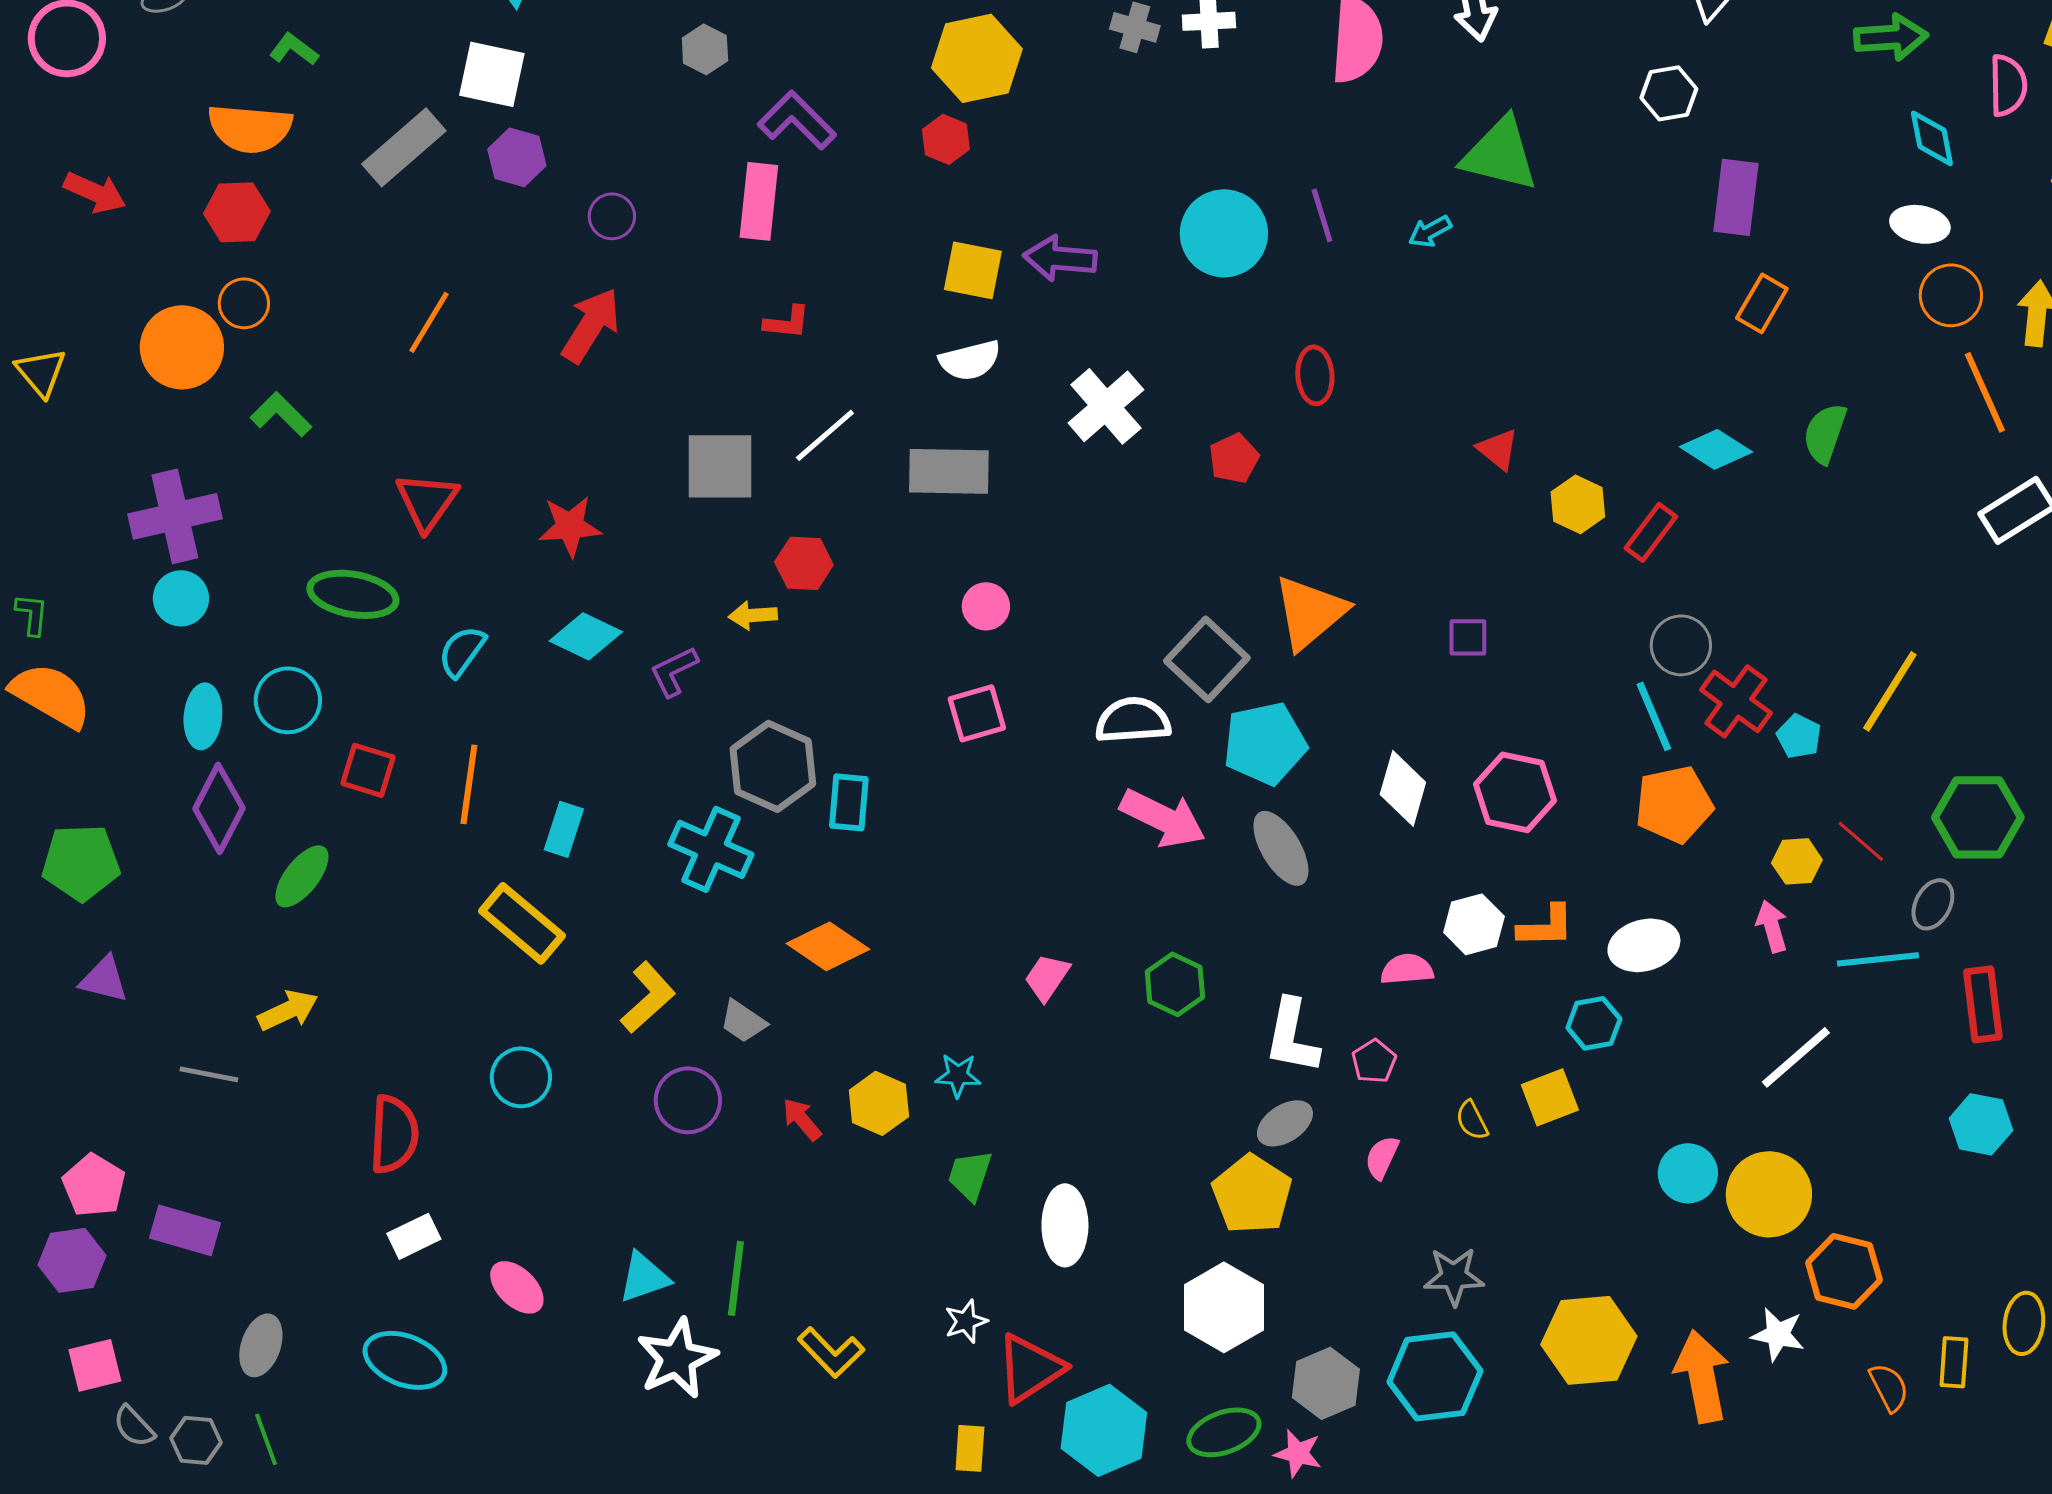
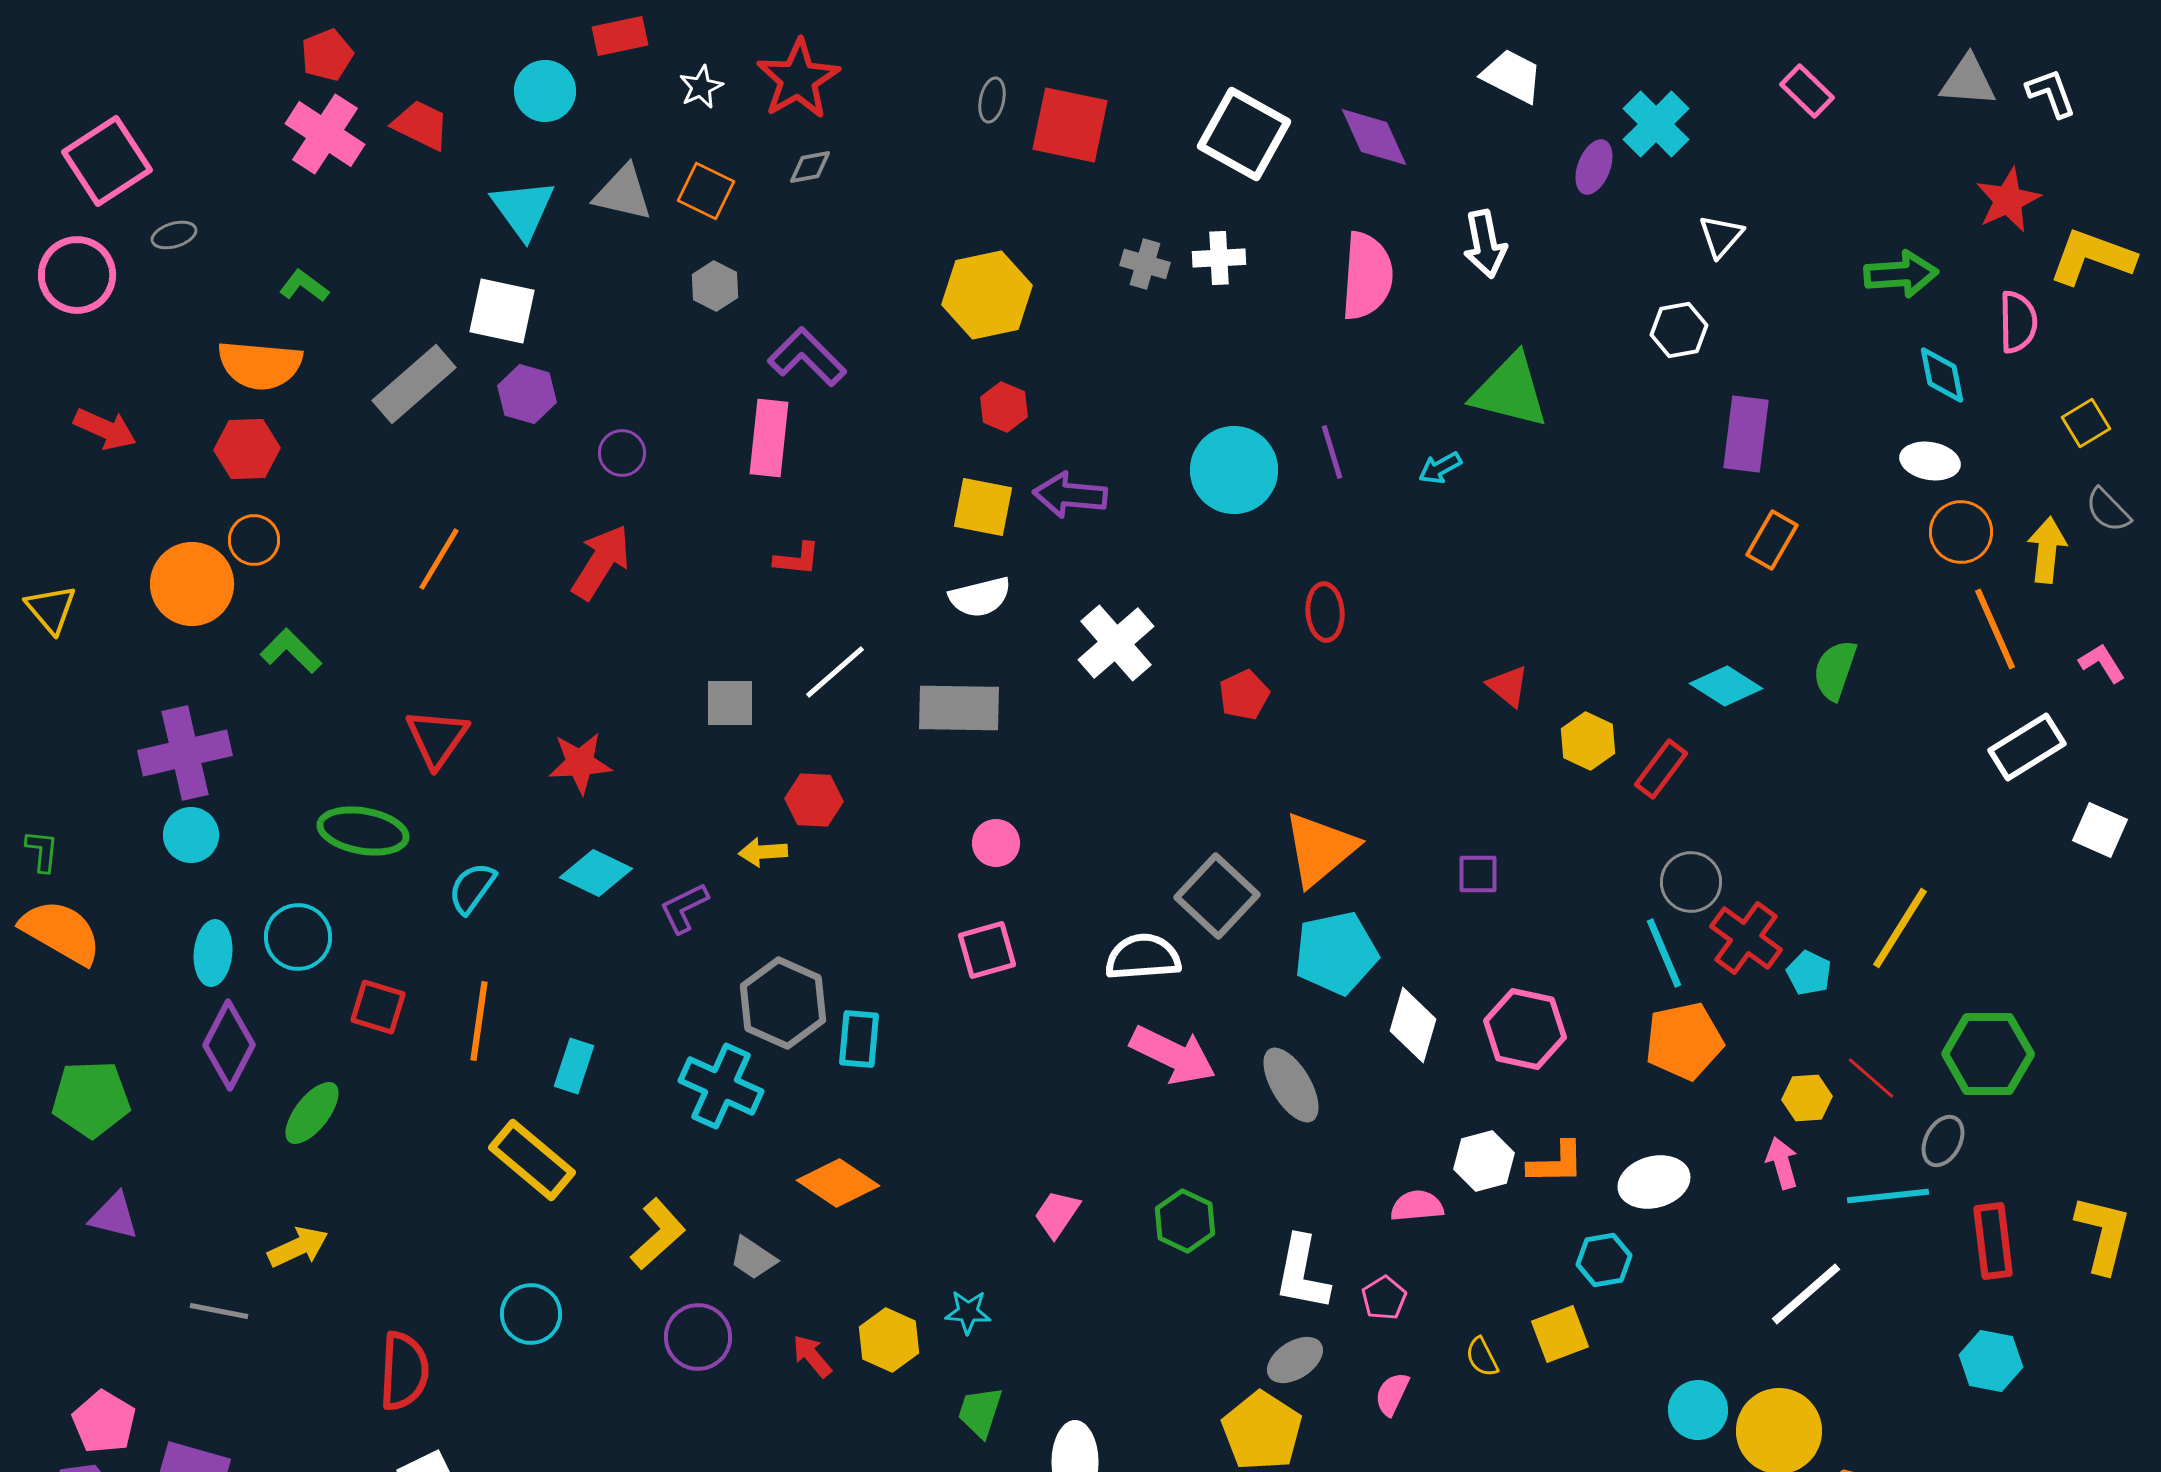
red hexagon: (946, 139) -> (1004, 407), moved
gray square: (720, 466) -> (730, 703), size x0.7
cyan pentagon: (1265, 743) -> (1336, 953), moved

